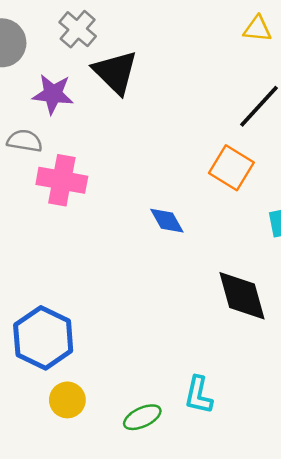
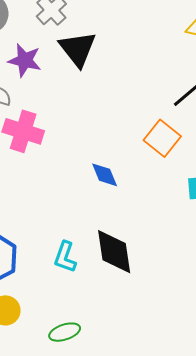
black diamond: (242, 296) -> (114, 252), moved
cyan L-shape: (198, 395) -> (65, 257), moved

